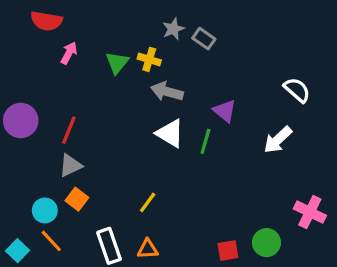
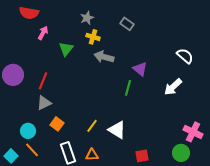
gray star: (173, 29) -> (87, 18), moved
green triangle: (117, 63) -> (66, 49), moved
white triangle: (170, 133) -> (117, 130), moved
orange square: (77, 199) -> (57, 124), moved
green circle: (266, 243) -> (181, 153), moved

